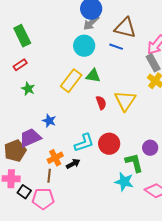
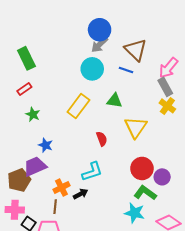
brown triangle: (125, 28) -> (136, 50), turned 30
green triangle: (93, 76) -> (114, 101), moved
red semicircle: (101, 103) -> (102, 139), moved
blue star: (49, 121) -> (46, 145), moved
red circle: (109, 144) -> (142, 168), moved
green L-shape: (134, 163) -> (145, 193), turned -40

